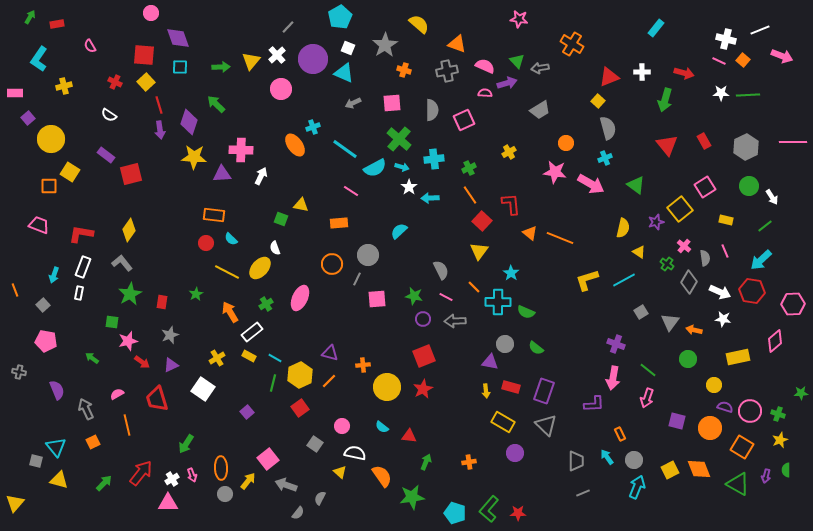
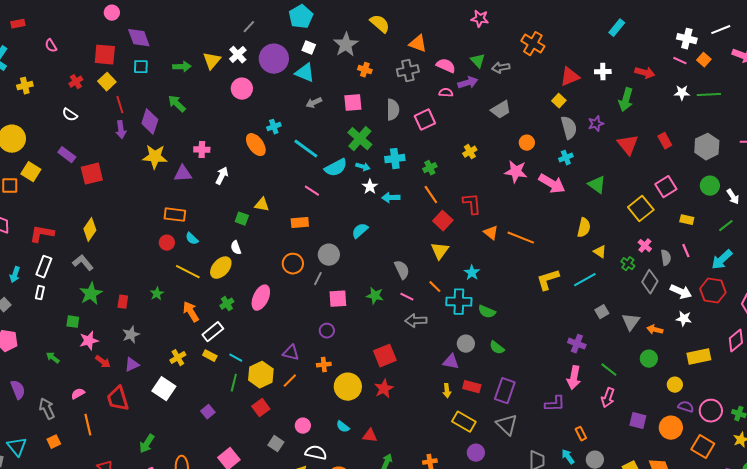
red cross: (115, 82) -> (76, 82), turned 32
pink cross: (241, 150) -> (202, 150), size x0.7
purple star: (656, 222) -> (596, 124), moved
purple circle: (423, 319) -> (327, 331), moved

